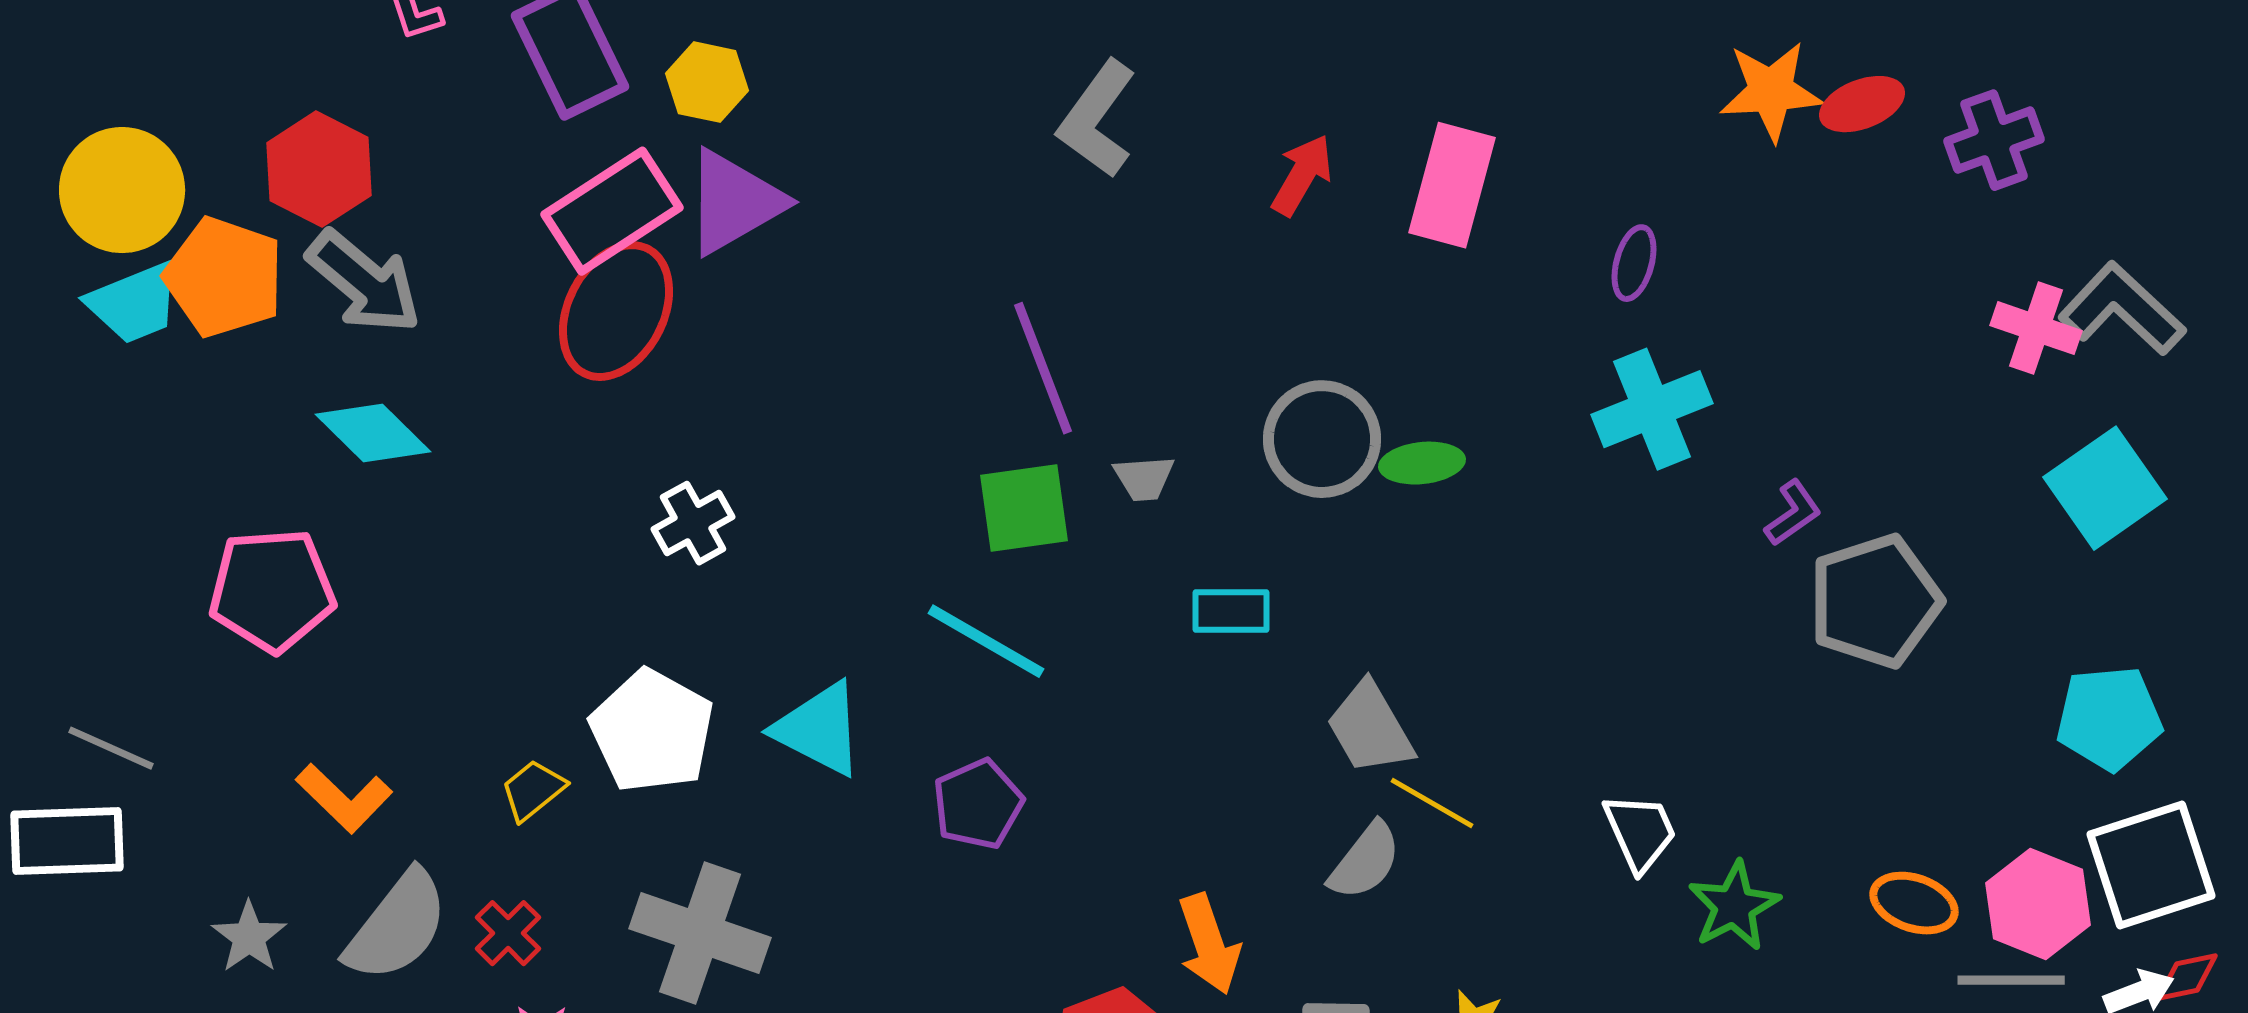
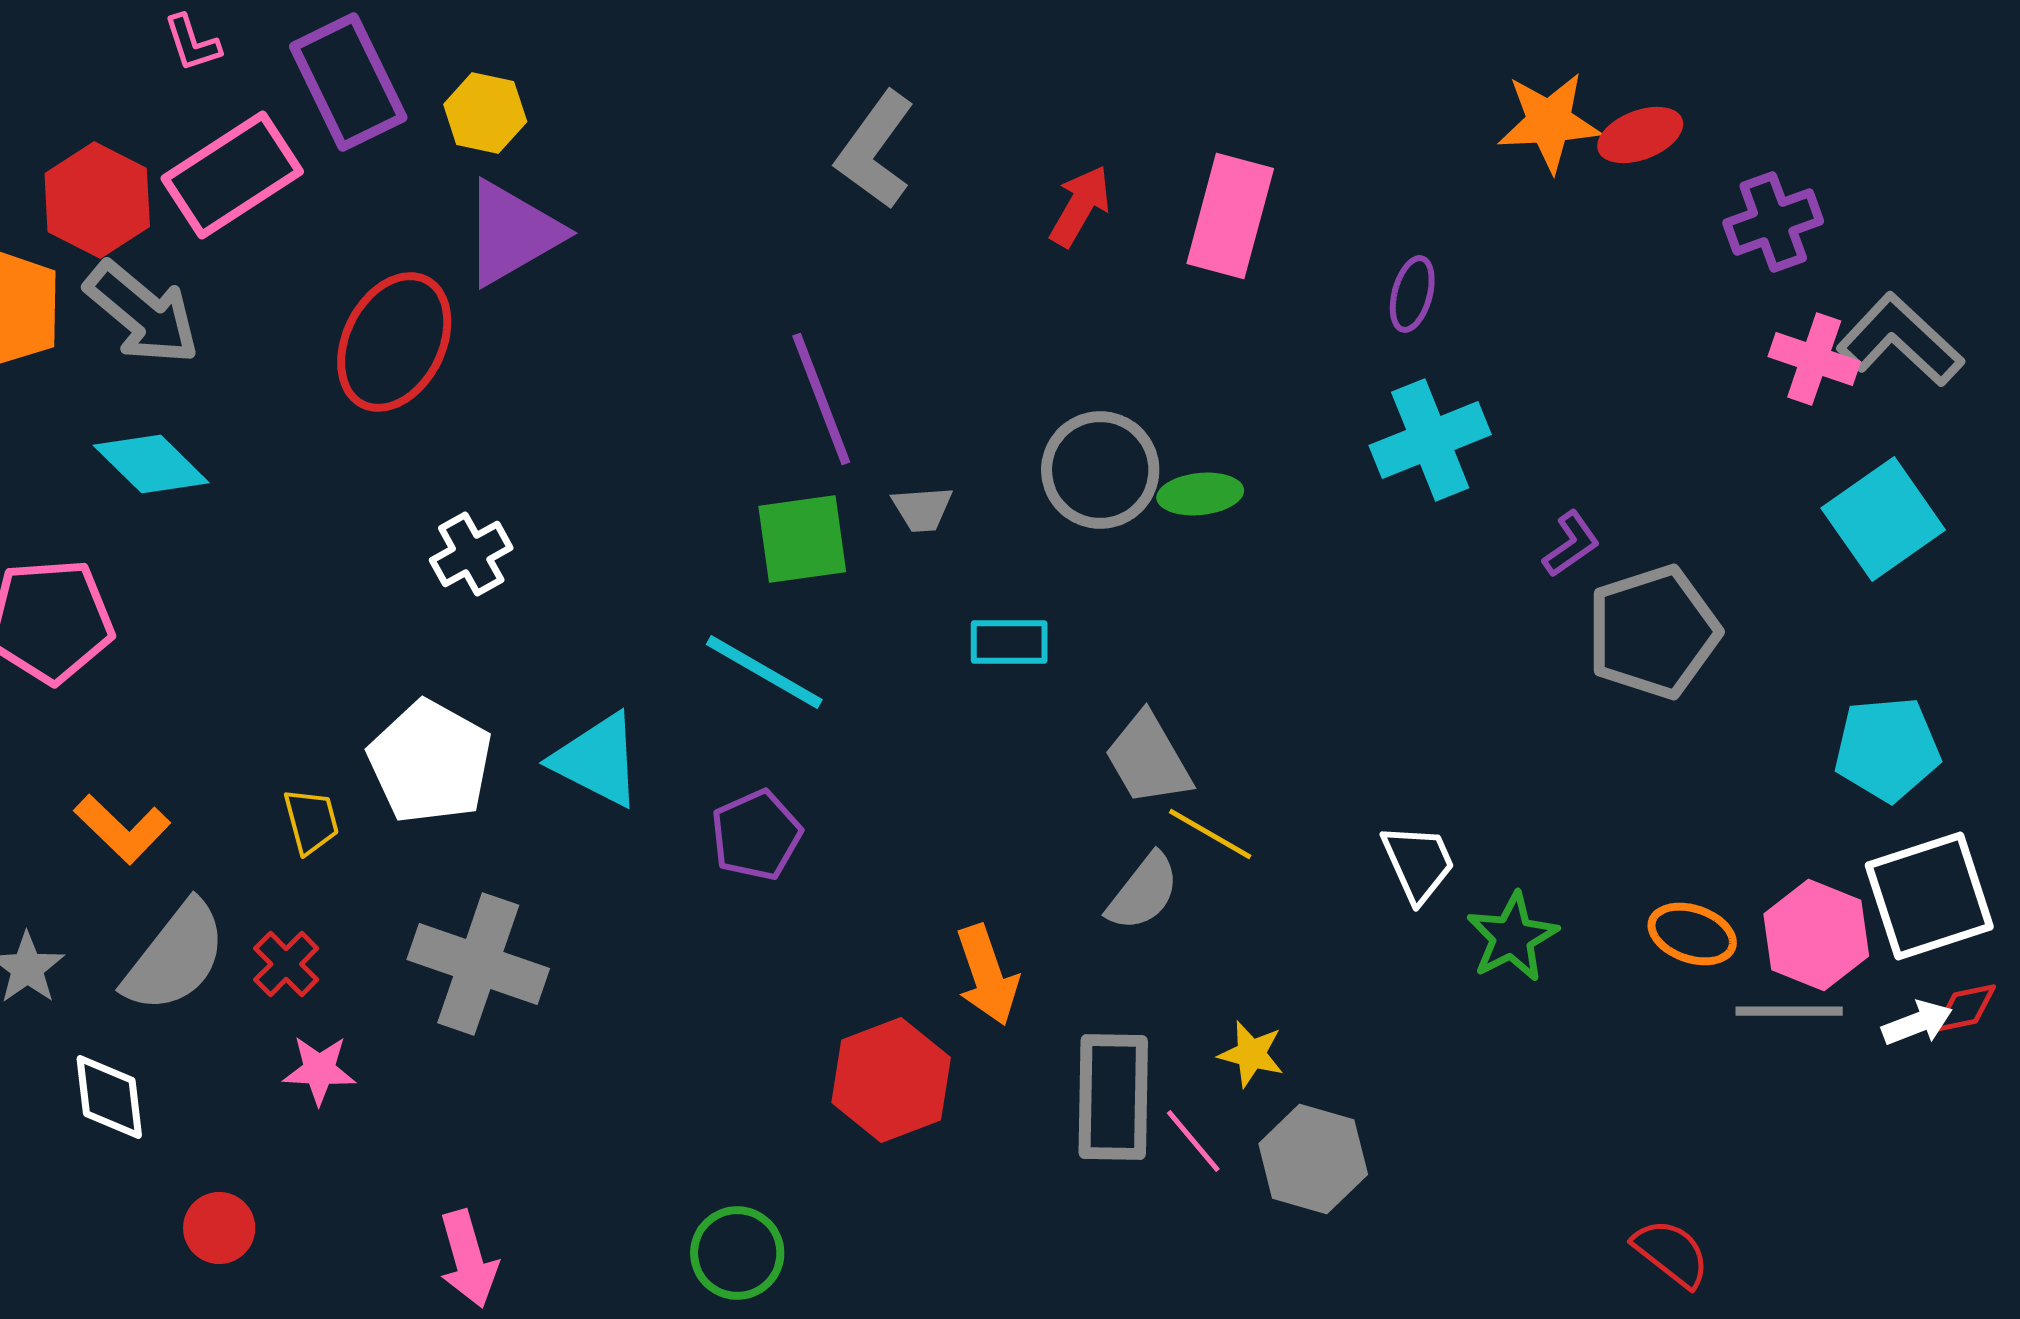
purple cross: (1994, 140) -> (1773, 222), moved
pink rectangle: (612, 211) -> (232, 175), moved
yellow trapezoid: (533, 790) -> (311, 821), turned 114

